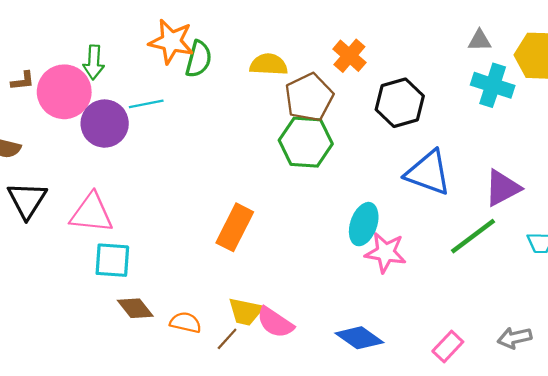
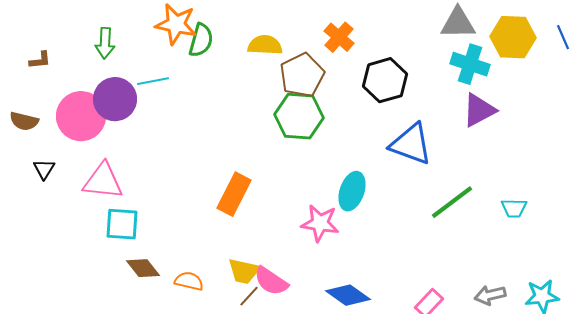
gray triangle: (480, 40) -> (458, 23), size x1.6
pink circle: (64, 92) -> (81, 116), moved
purple triangle: (503, 188) -> (479, 110), moved
black triangle: (27, 200) -> (44, 169), size x0.6
pink star: (386, 253) -> (320, 223), moved
brown line: (227, 339) -> (249, 296), moved

